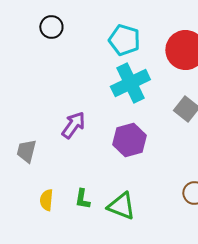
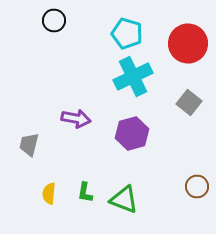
purple arrow: (73, 125) -> (76, 118), turned 64

